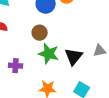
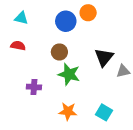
black triangle: (74, 57) -> (104, 57), moved

